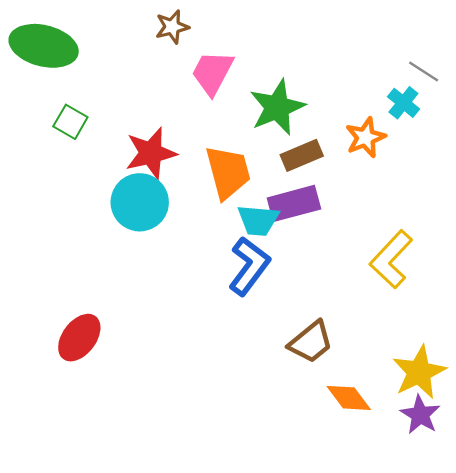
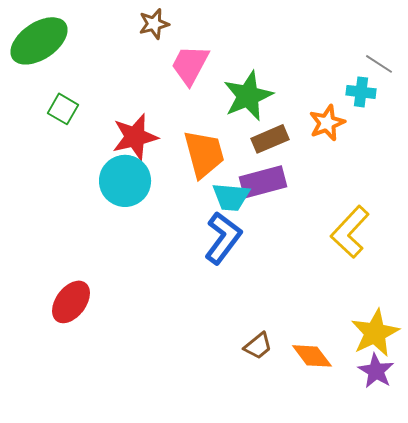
green ellipse: (44, 46) -> (39, 41), turned -48
cyan cross: (403, 103) -> (361, 92), turned -32
brown trapezoid: (311, 342) -> (258, 346), moved, size x0.7

